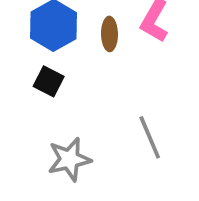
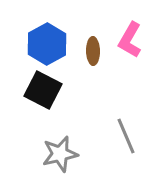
black square: (49, 81) -> (43, 90), size x1.5

